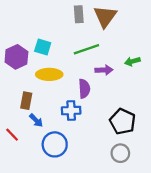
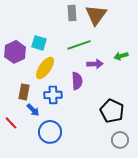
yellow ellipse: (49, 74) -> (45, 68), turned -55
blue cross: (71, 111) -> (53, 95), moved
gray circle: (120, 153) -> (120, 140), moved

